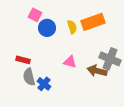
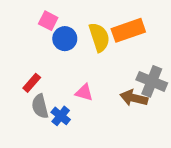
yellow semicircle: (72, 27) -> (99, 37), size x1.5
red rectangle: (23, 60) -> (32, 83), turned -64
pink triangle: (70, 62) -> (84, 92), moved

